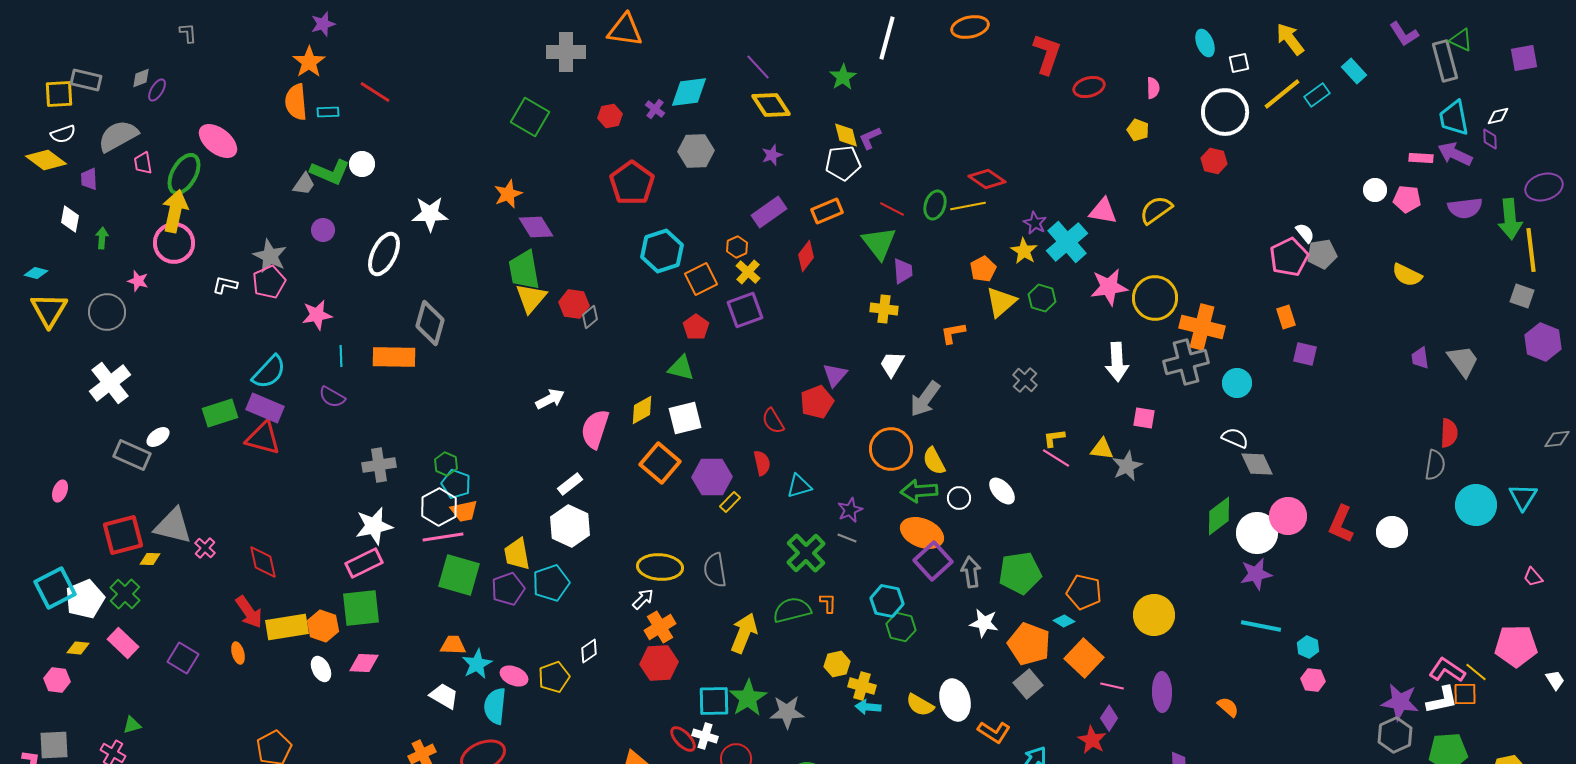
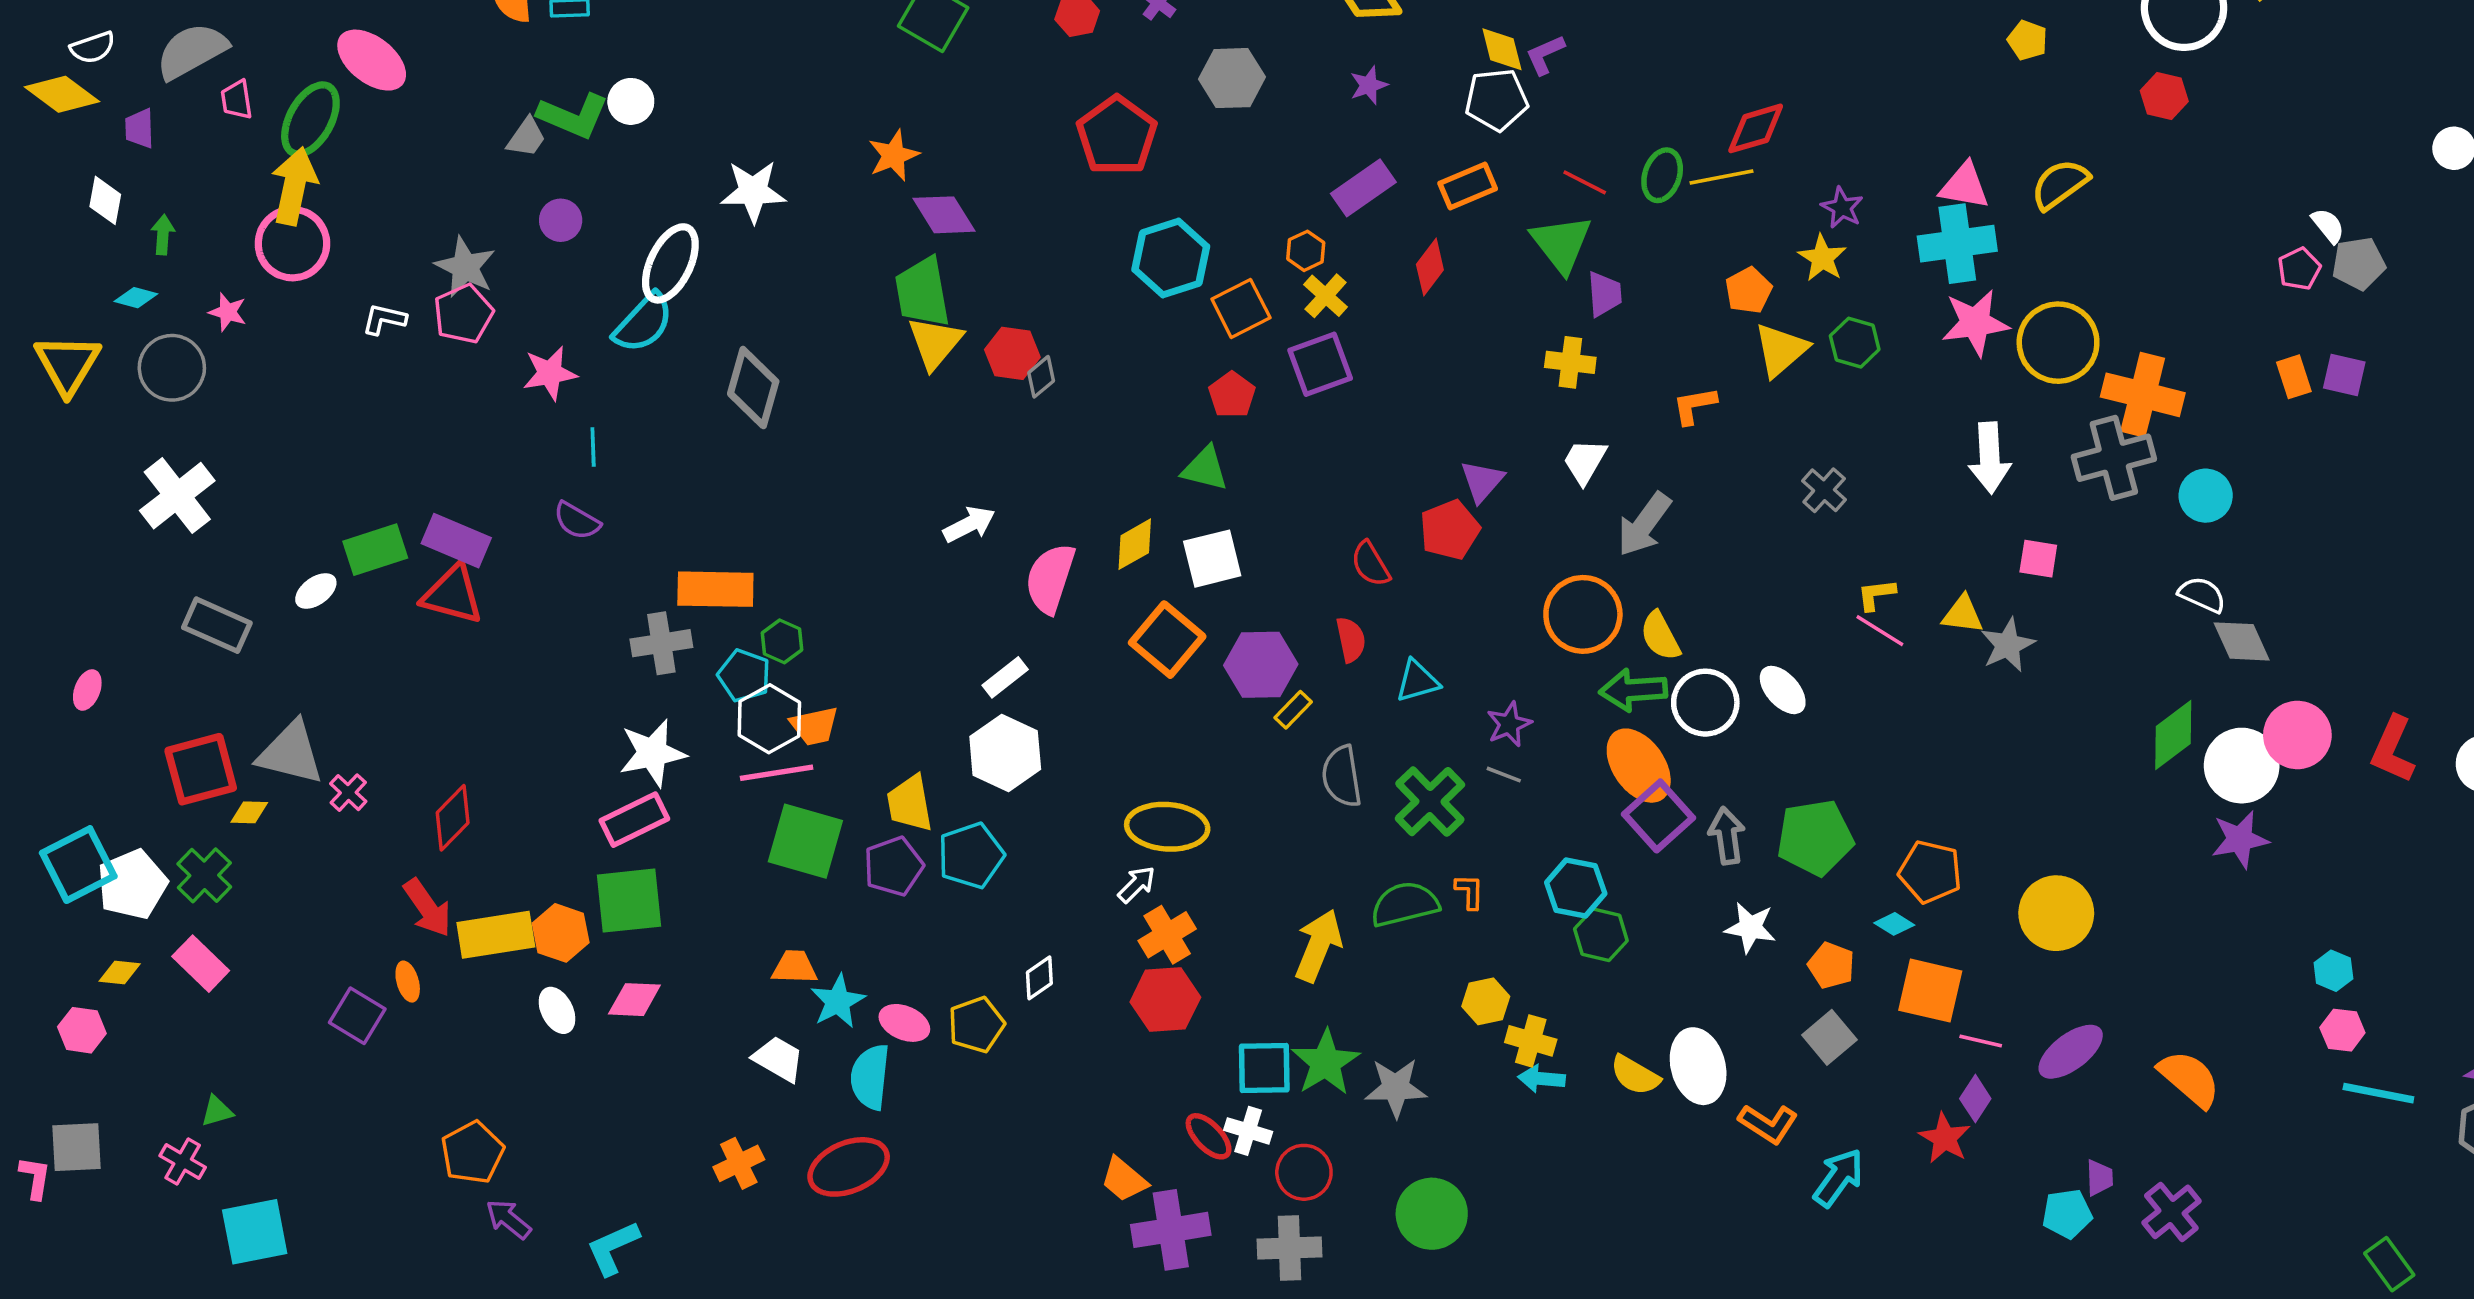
red diamond: (987, 179) -> (1756, 128), turned -51
cyan cross: (1067, 242) -> (1957, 244), moved, turned 33
pink pentagon: (1289, 257) -> (2299, 269), size x0.6
cyan diamond: (36, 273) -> (136, 298), moved
purple square: (1305, 354) -> (2344, 375), moved
orange rectangle: (394, 357) -> (715, 589), moved
cyan semicircle: (269, 372) -> (643, 323), moved
white ellipse: (158, 437) -> (316, 591), moved
cyan pentagon: (456, 484) -> (744, 676), moved
white circle: (959, 498) -> (1705, 703), size x1.6
orange ellipse: (922, 533) -> (1639, 766), turned 33
red diamond: (263, 562) -> (453, 818), turned 57
gray semicircle: (715, 570) -> (1342, 776), moved
cyan line: (1261, 626) -> (2378, 1093), moved
orange pentagon: (1029, 644) -> (1831, 965), size x0.6
purple square: (183, 658) -> (357, 1016), moved
orange square: (1084, 658) -> (1930, 991), turned -30
purple ellipse: (1162, 692) -> (2071, 1052), turned 54
orange semicircle: (1228, 707) -> (2189, 1079), size x1.6

